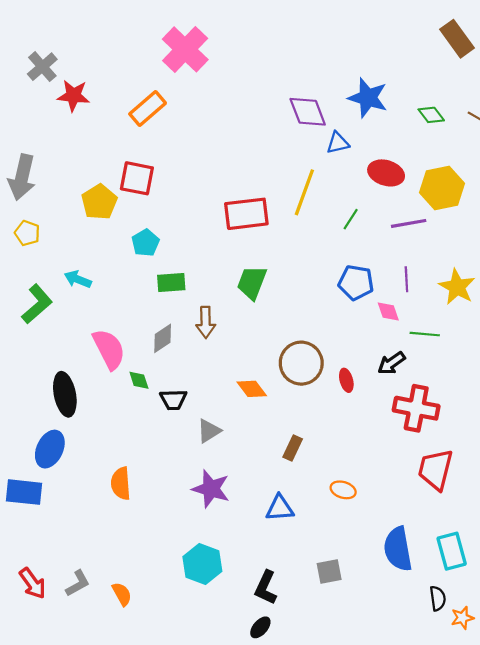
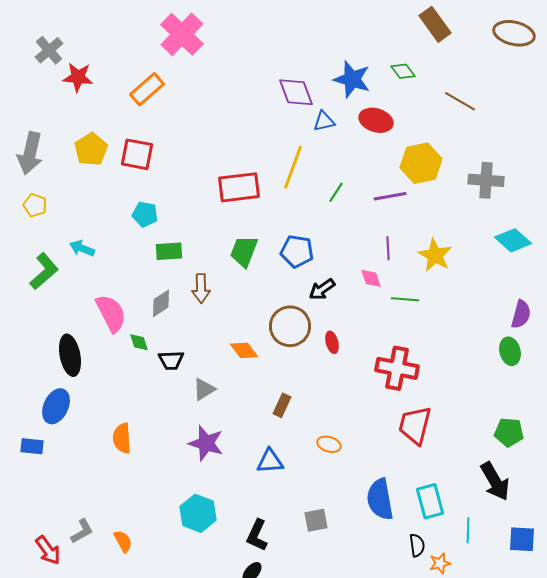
green diamond: (431, 115) -> (403, 71), moved
red ellipse: (386, 173) -> (376, 120), moved
yellow pentagon: (99, 202) -> (91, 149), moved
cyan pentagon: (145, 243) -> (145, 214), turned -30
blue pentagon: (356, 283) -> (297, 251), moved
black arrow: (391, 363) -> (322, 289), moved
blue rectangle: (24, 492) -> (32, 446), size x0.7
red arrow: (33, 583) -> (48, 550), moved

